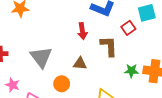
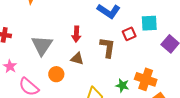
red arrow: (82, 31) -> (76, 34), moved
green star: (131, 71) -> (122, 86), moved

